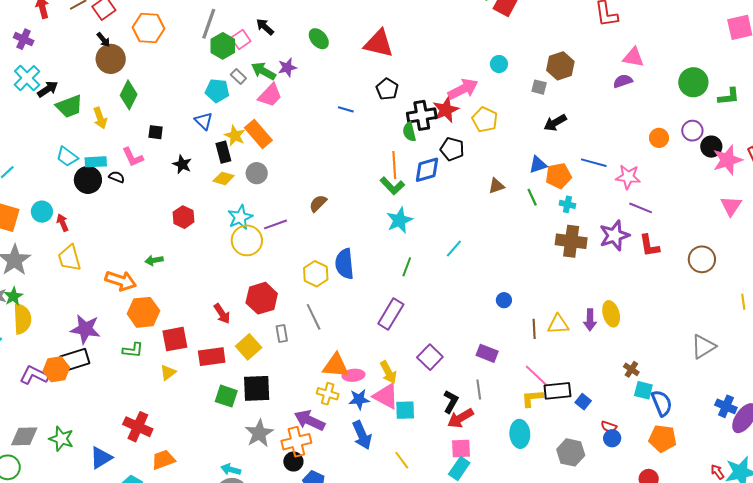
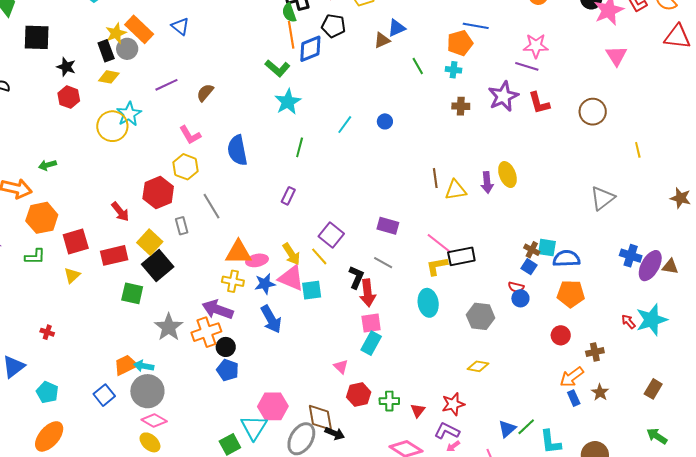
blue triangle: (204, 121) -> (180, 26), moved
black square: (156, 132) -> (37, 37), size x1.8
yellow star: (235, 136) -> (116, 33), turned 30
pink L-shape: (133, 157) -> (190, 135), moved
orange line: (394, 165) -> (291, 35), moved
blue triangle: (538, 165) -> (397, 28), moved
gray circle: (257, 173) -> (127, 49), moved
orange pentagon: (558, 176) -> (460, 43), moved
pink star: (628, 177) -> (536, 46), moved
brown triangle: (496, 186) -> (382, 40), moved
red hexagon: (184, 217) -> (69, 97), moved
purple line: (275, 224) -> (166, 85), moved
yellow circle: (247, 240) -> (112, 126), moved
brown cross: (571, 241) -> (461, 106), size x0.6
yellow hexagon: (316, 274) -> (185, 167), moved
blue circle: (504, 300) -> (385, 121), moved
purple rectangle: (391, 314) -> (288, 196), size x0.6
brown line: (534, 329) -> (435, 178), moved
brown cross: (631, 369) -> (532, 250), moved
black square: (257, 388) -> (158, 266), moved, turned -32
gray line: (479, 389) -> (383, 263), turned -48
blue square: (583, 402) -> (529, 267), moved
blue semicircle: (662, 403) -> (566, 259), turned -64
red arrow: (460, 418) -> (368, 293), turned -60
red cross: (138, 427) -> (47, 332), size x0.5
orange trapezoid: (163, 460) -> (126, 365), moved
yellow line: (402, 460) -> (319, 256), moved
black circle: (293, 461) -> (226, 347), moved

